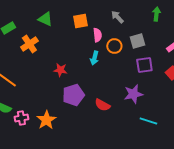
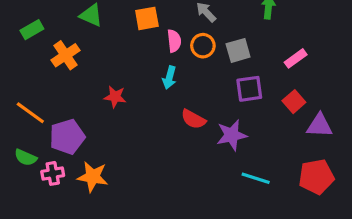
orange circle: (114, 46) -> (203, 46), moved
purple pentagon: (73, 95) -> (67, 137), moved
red semicircle: (102, 105) -> (193, 119), moved
orange star: (46, 120) -> (93, 177), turned -30

